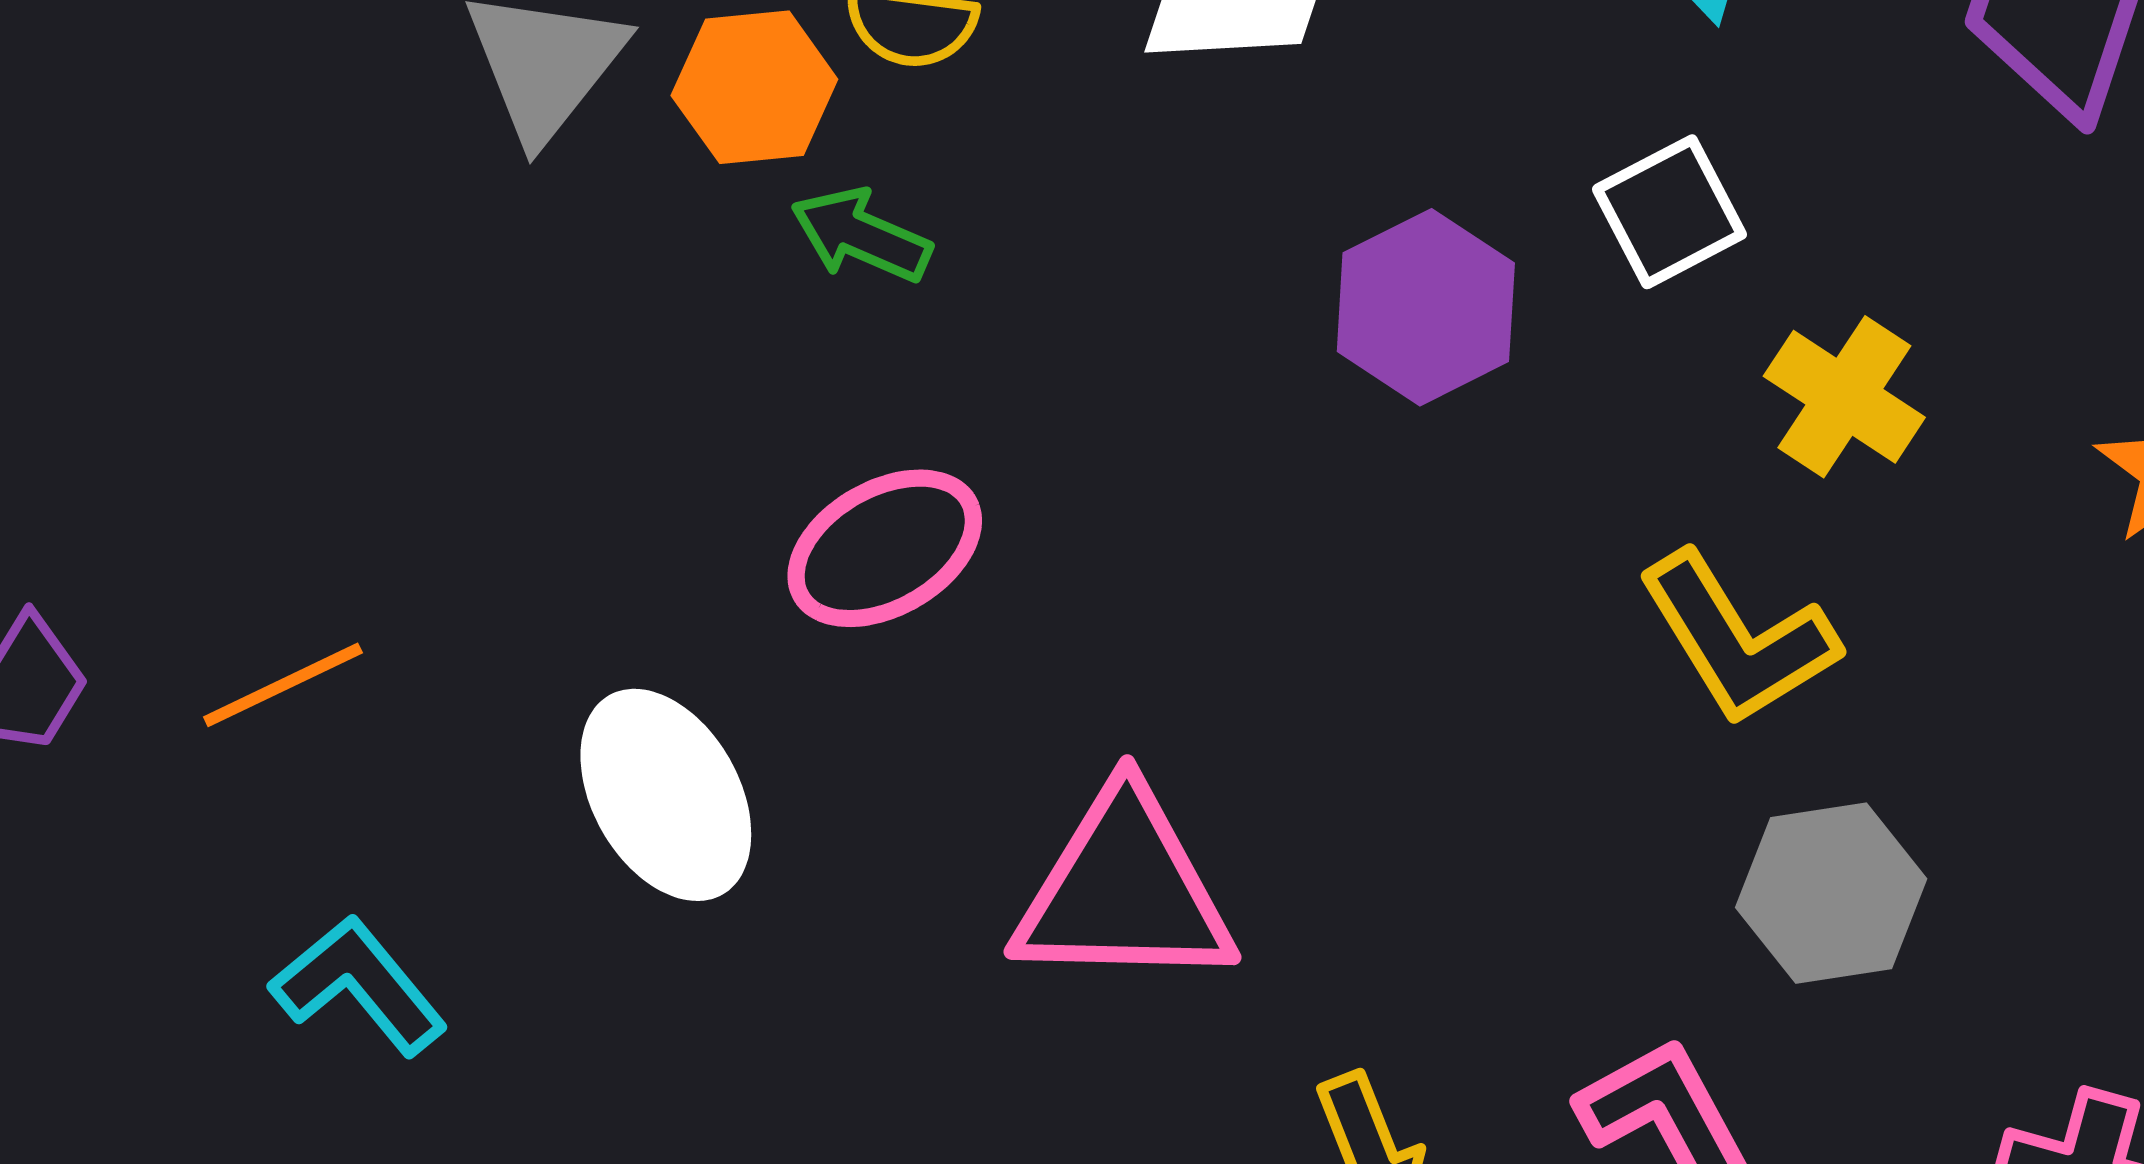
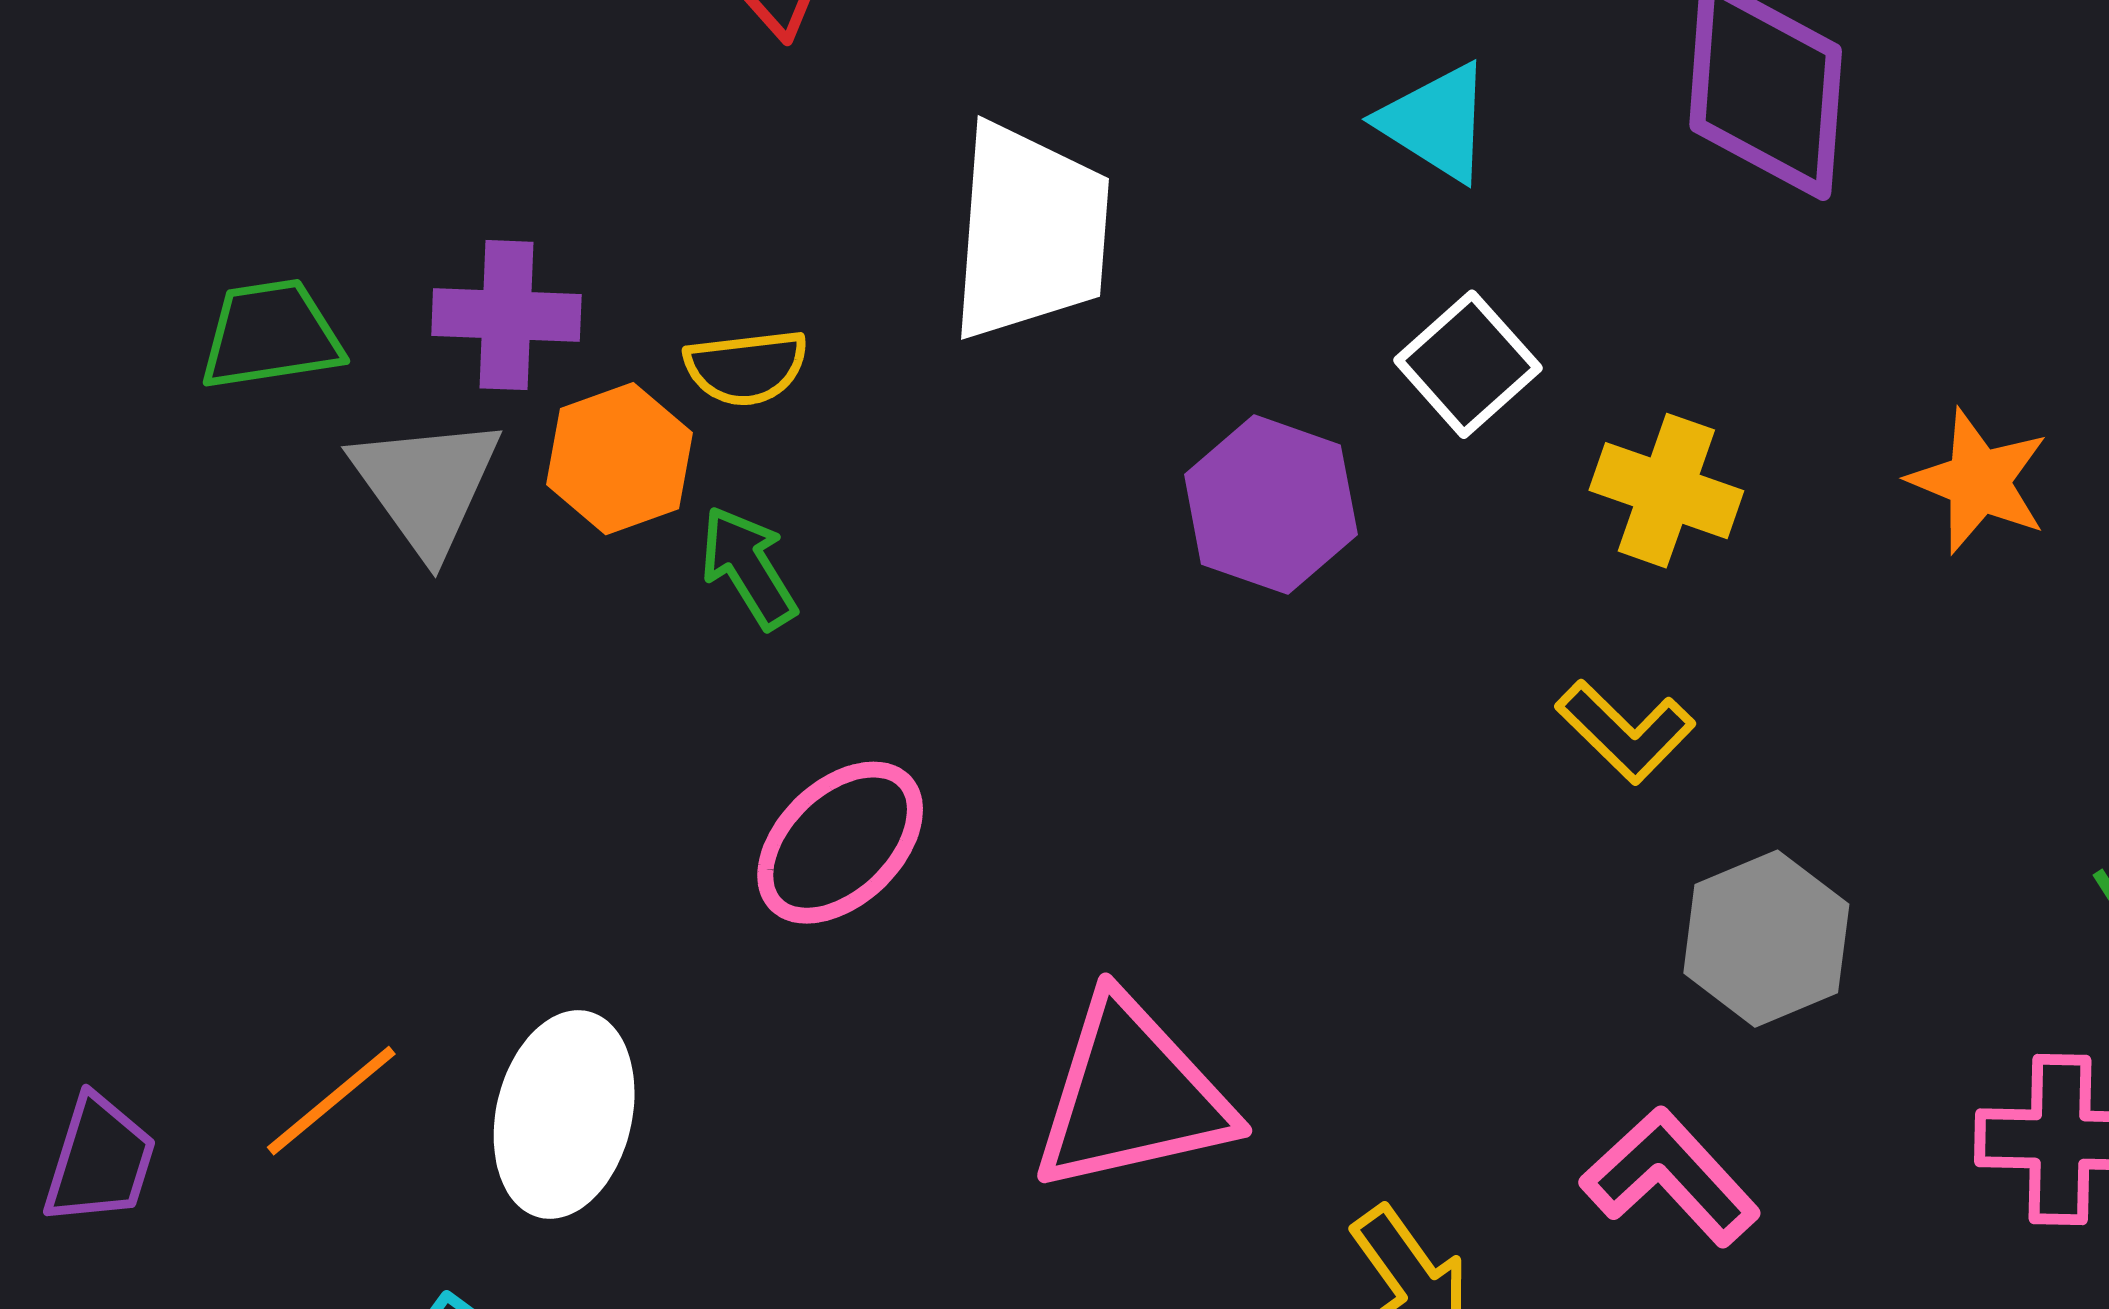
green arrow: (861, 235) -> (748, 567), turned 49
yellow L-shape: (1738, 639) -> (1625, 732), size x0.7
white ellipse: (666, 795) -> (564, 1115), moved, turned 57

